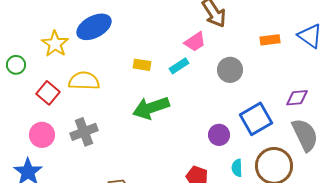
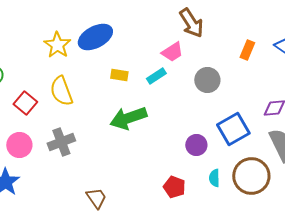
blue ellipse: (94, 27) -> (95, 37), moved
orange rectangle: (270, 40) -> (247, 50), turned -60
yellow star: (55, 44) -> (57, 45), moved
yellow semicircle: (84, 81) -> (61, 91), turned -112

